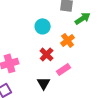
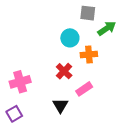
cyan circle: (43, 26) -> (70, 38), moved
orange cross: (68, 40) -> (89, 55), turned 32

